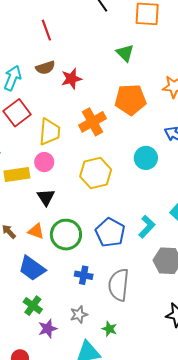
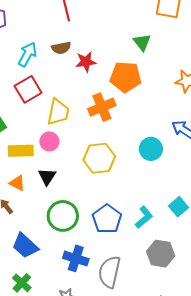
orange pentagon: (130, 100) -> (126, 77), moved
orange triangle: (36, 231) -> (17, 183), moved
blue cross: (84, 275) -> (76, 258), size x1.4

